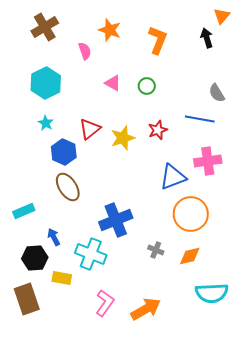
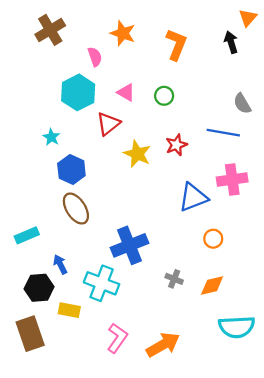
cyan hexagon: (46, 83) -> (78, 92), moved
red triangle: (90, 129) -> (108, 124), moved
yellow star: (123, 138) -> (137, 154), turned -30
orange circle: (191, 214) -> (213, 239), size x0.5

